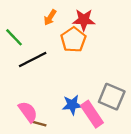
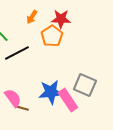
blue star: (72, 105) -> (51, 92), size x1.4

